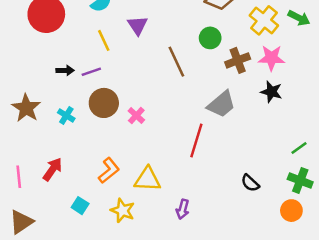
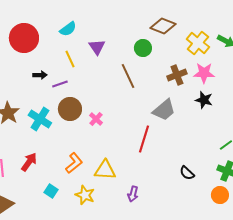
green circle: (210, 38) -> (143, 48), moved
black arrow: (65, 70) -> (40, 75), moved
cyan cross: (66, 115) -> (40, 119), size x1.6

